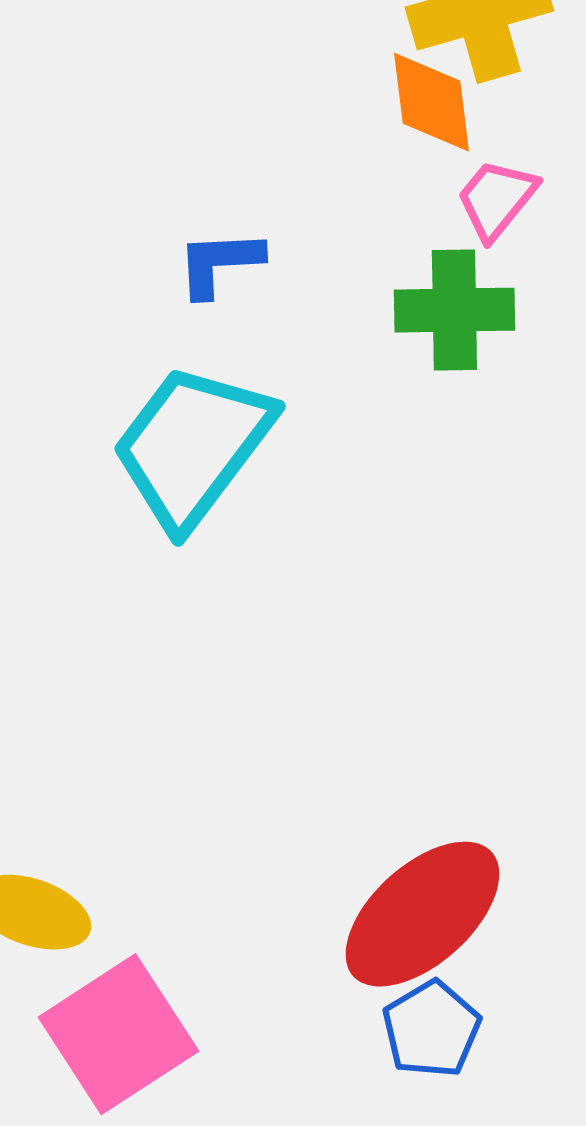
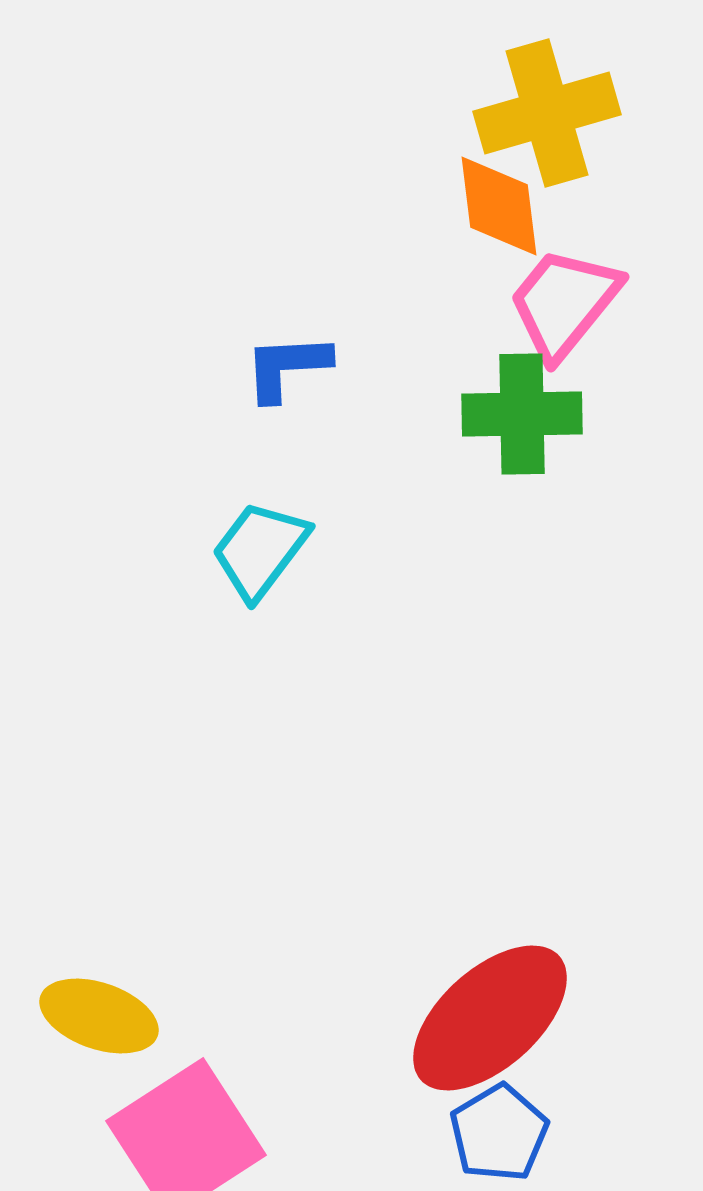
pink trapezoid: (496, 199) -> (564, 303), size x1.4
cyan trapezoid: (192, 446) -> (260, 550), size x0.6

